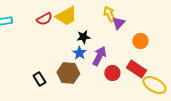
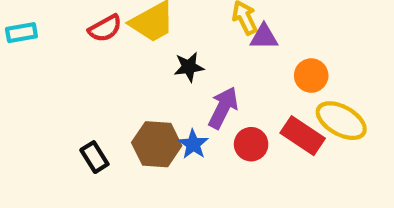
purple triangle: (118, 23) -> (264, 37), turned 48
blue star: (79, 53) -> (193, 144), moved
yellow ellipse: (154, 85) -> (341, 121), moved

